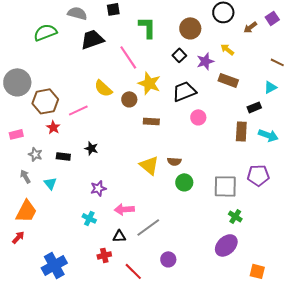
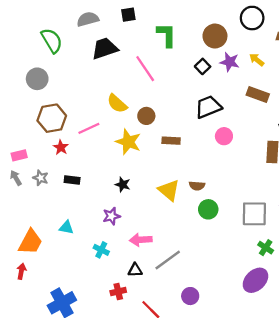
gray semicircle: (77, 13) -> (88, 19), turned -30
green semicircle: (45, 32) -> (52, 41), turned 80
purple star: (205, 61) -> (230, 62), moved, turned 30
gray circle: (17, 82) -> (37, 79), moved, size x0.7
yellow star: (149, 83) -> (128, 142), moved
black star: (91, 148) -> (123, 185), moved
gray arrow: (25, 176) -> (16, 178), moved
cyan triangle: (50, 183) -> (66, 227), moved, turned -40
red arrow: (18, 237) -> (21, 271), turned -32

